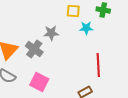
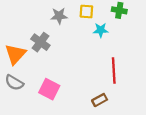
gray star: (51, 33) -> (59, 16), moved
gray cross: (34, 49) -> (40, 42), moved

